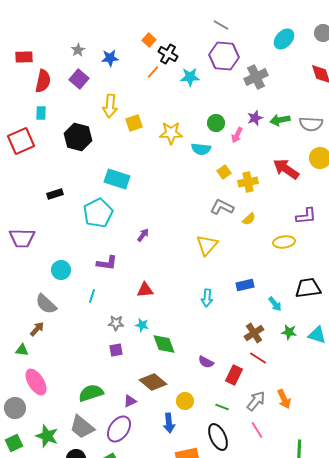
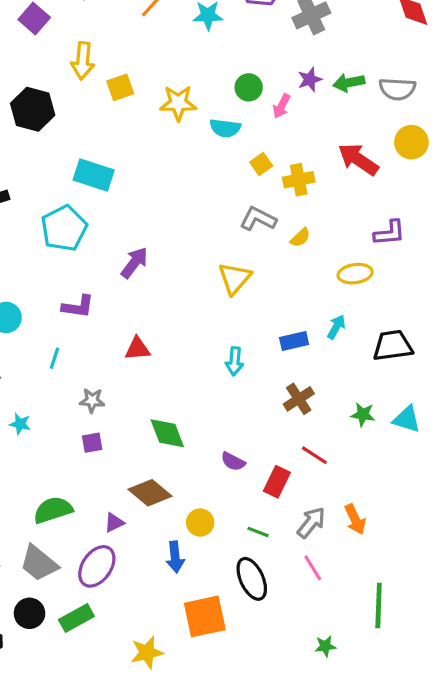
purple arrow: (143, 235) -> (134, 263), size x1.5
cyan arrow: (275, 304) -> (336, 327), moved, turned -112
cyan star: (142, 325) -> (20, 424), moved
brown cross: (254, 333) -> (299, 399), moved

